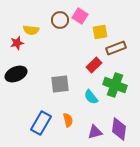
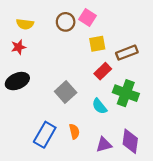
yellow semicircle: (31, 30) -> (25, 24), moved
yellow square: (100, 32) -> (97, 44), moved
gray square: (60, 84) -> (66, 92), turned -36

